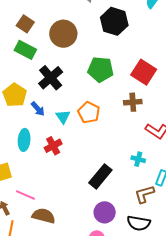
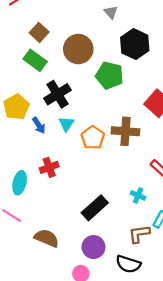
green pentagon: (101, 69) -> (109, 75), moved
brown cross: (133, 102) -> (125, 131), moved, size x1.4
cyan triangle: (63, 117) -> (66, 124), moved
cyan ellipse: (24, 140) -> (20, 183), moved
brown semicircle: (44, 216) -> (47, 238), moved

